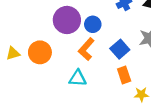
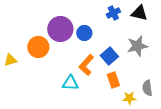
orange L-shape: (86, 49) -> (86, 65), moved
orange circle: (40, 52) -> (38, 47), moved

